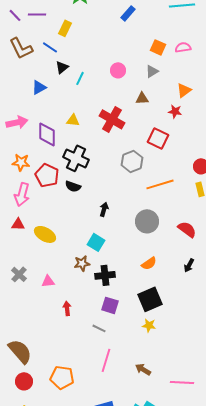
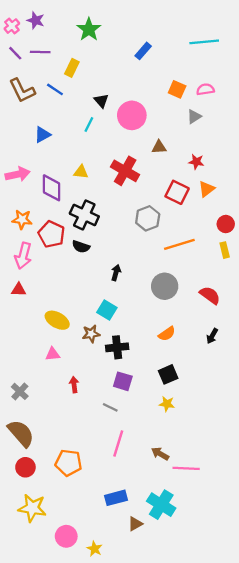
black triangle: (62, 67) -> (101, 101), moved, turned -32
pink circle: (118, 70) -> (132, 115), size x1.6
gray triangle: (152, 71) -> (194, 117), moved
orange triangle: (184, 90) -> (206, 189), moved
yellow ellipse: (45, 234) -> (57, 320), moved
gray cross: (19, 274) -> (20, 391), moved
black square: (150, 299) -> (168, 374), size x0.7
pink line: (182, 382) -> (186, 468), moved

